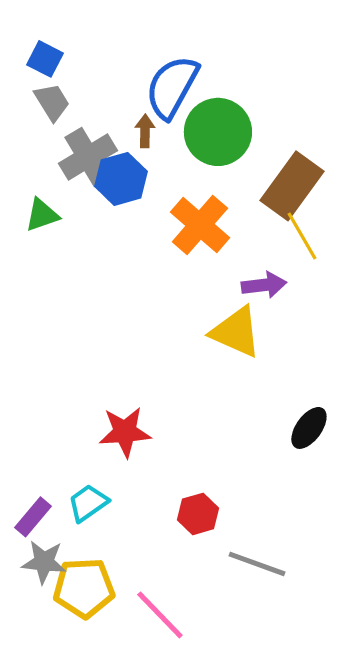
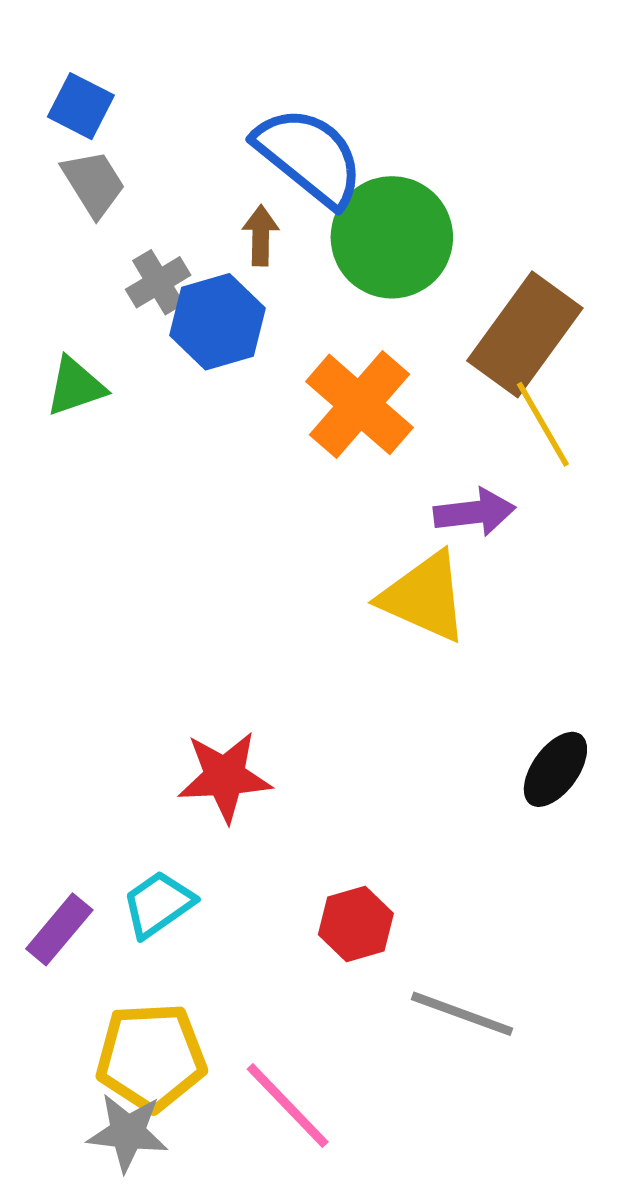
blue semicircle: (172, 87) -> (309, 156), turned 100
gray cross: (88, 157) -> (158, 282), size x0.6
gray star: (44, 562) -> (128, 1132), moved

